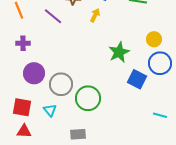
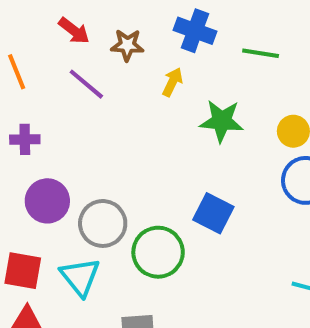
green star: (119, 52) -> (222, 121), moved, turned 30
blue square: (137, 79) -> (213, 213), moved
cyan triangle: (50, 110) -> (80, 277), size x1.5

